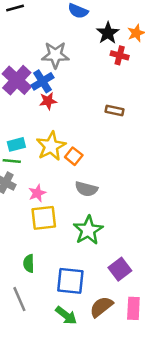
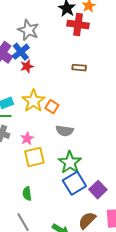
gray star: (55, 55) -> (28, 30), turned 30
red cross: (120, 55) -> (78, 25), size x1.5
blue square: (70, 281) -> (74, 183), moved, turned -30

